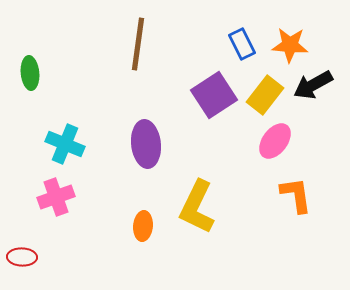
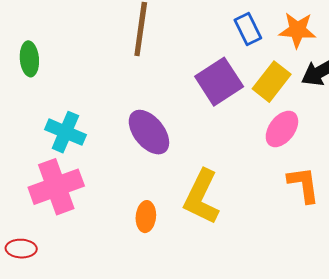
purple ellipse: (146, 144) -> (149, 132), turned -33
pink cross: (56, 197) -> (56, 187), size x1.4

